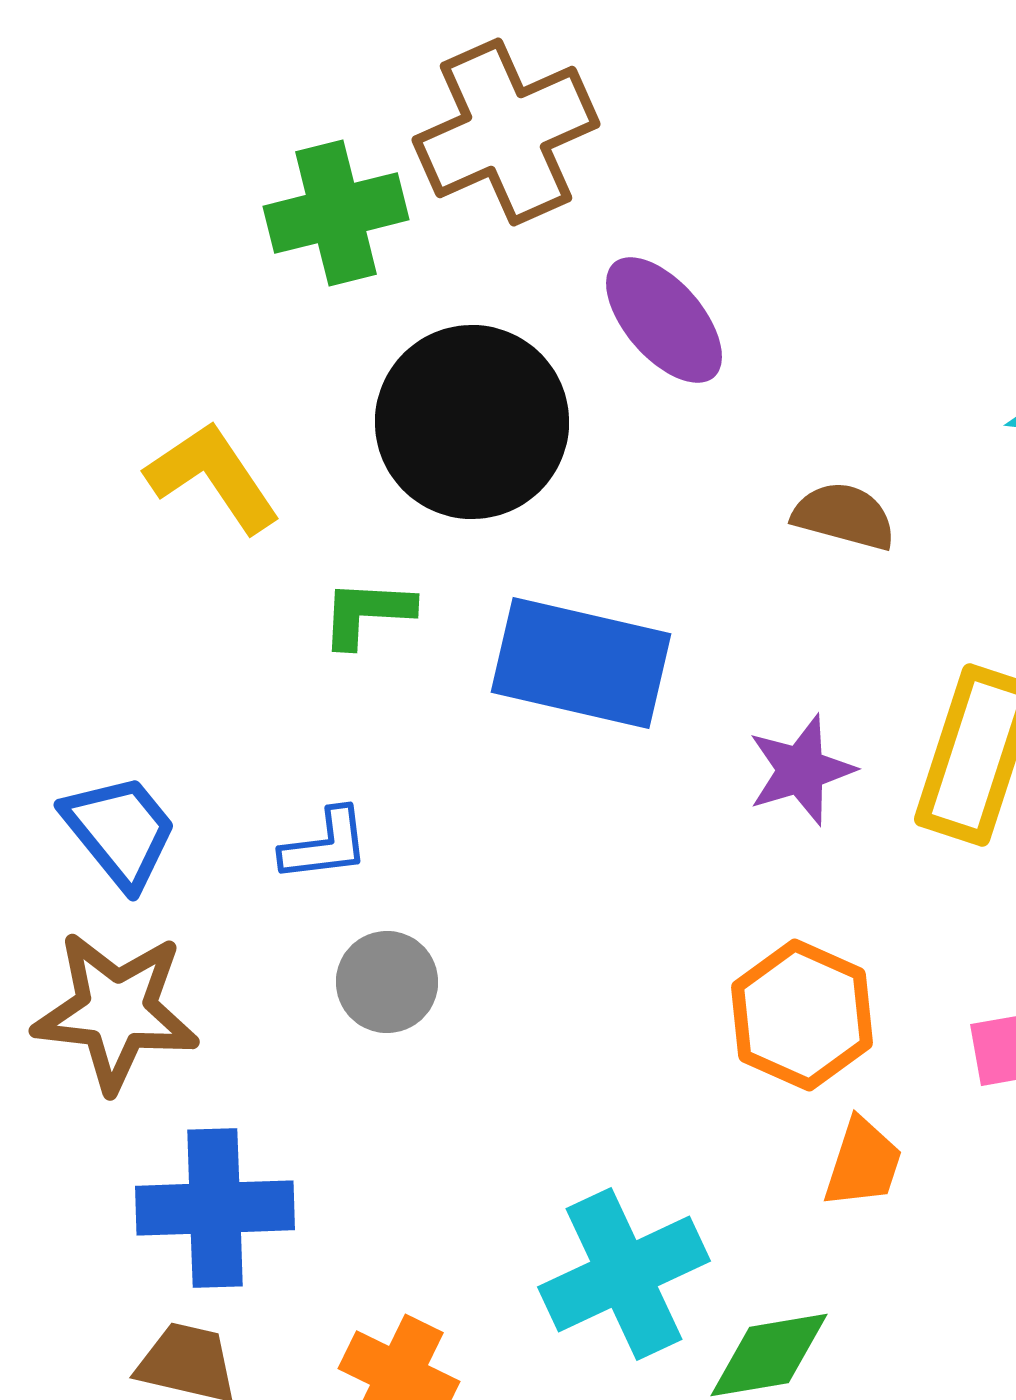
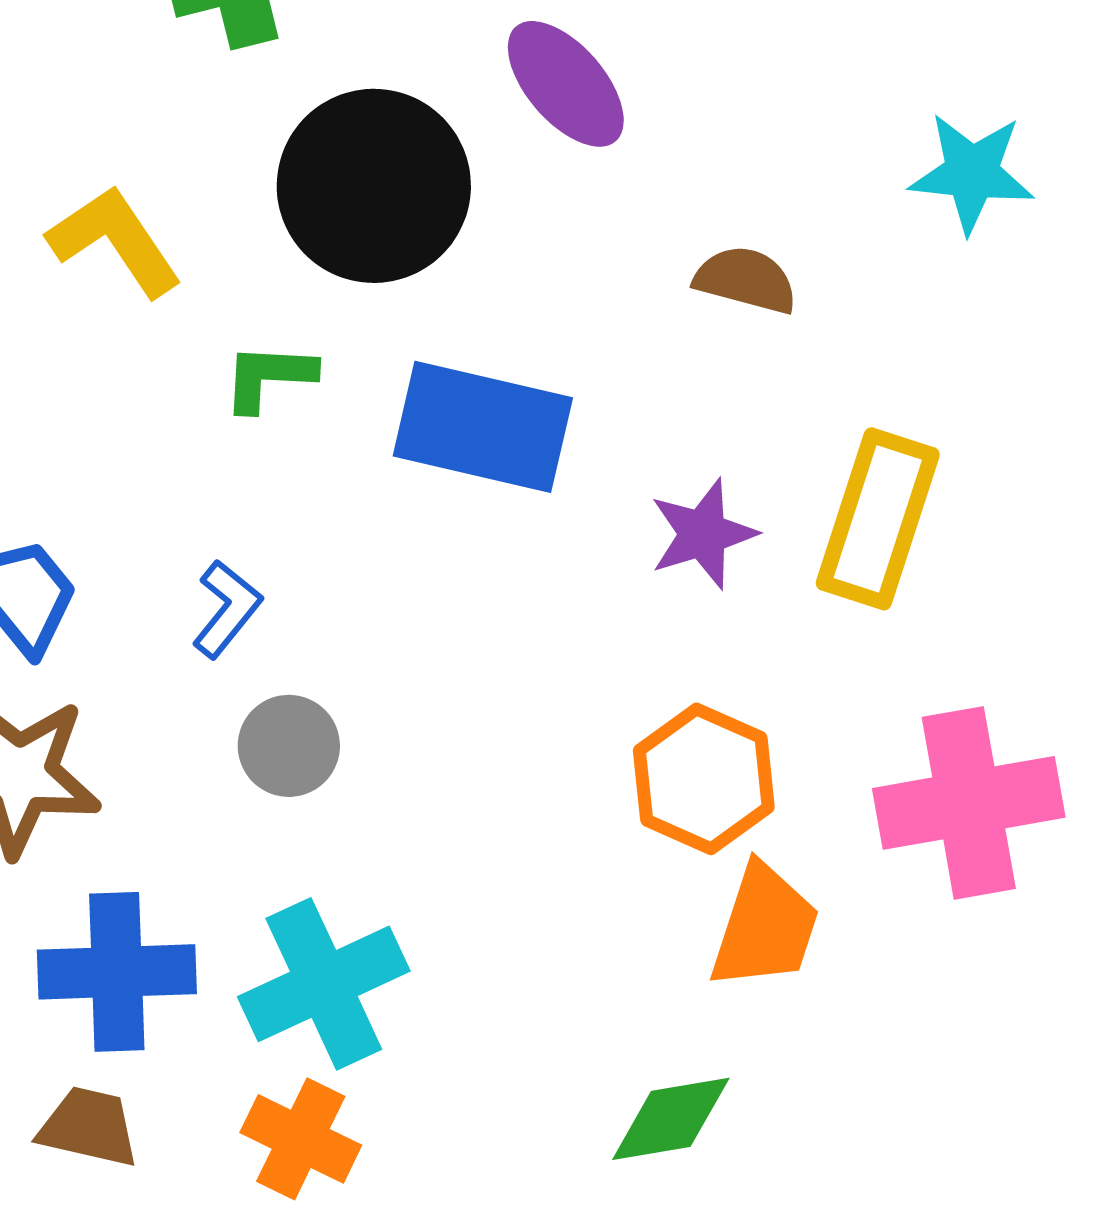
blue L-shape: (325, 845) -> (227, 609), turned -44
orange trapezoid: (863, 1163) -> (765, 927), size x1.4
cyan cross: (624, 1274) -> (324, 984), moved

